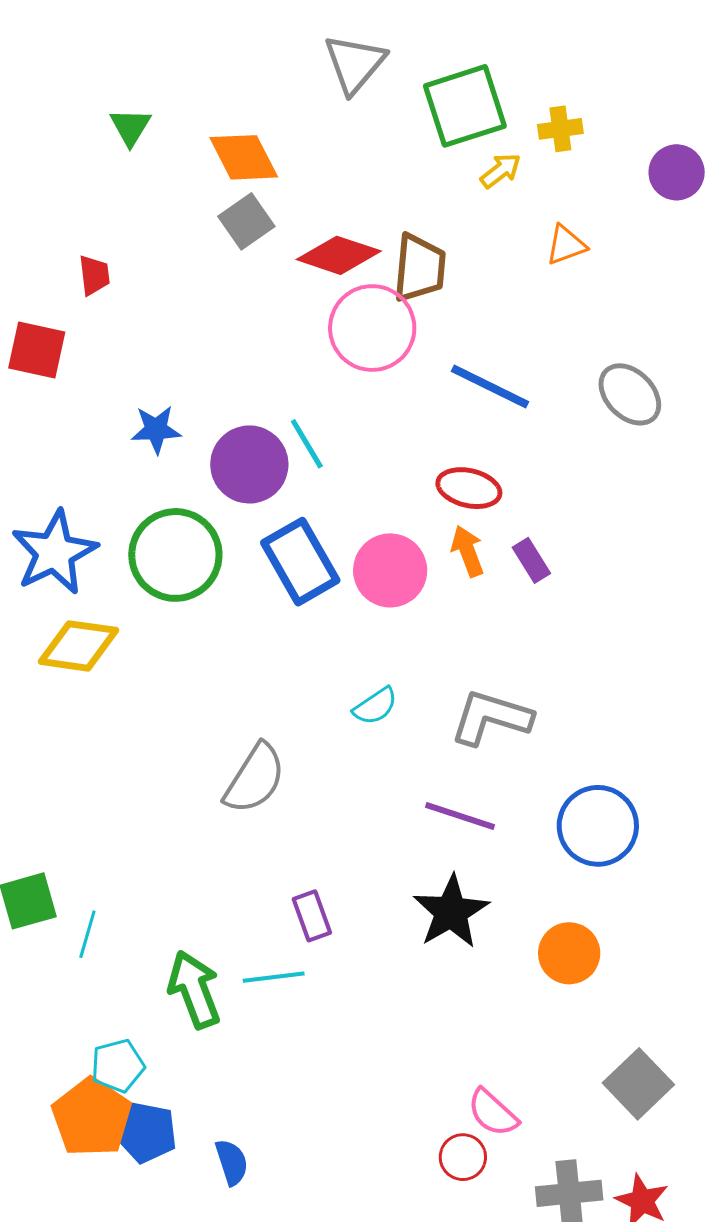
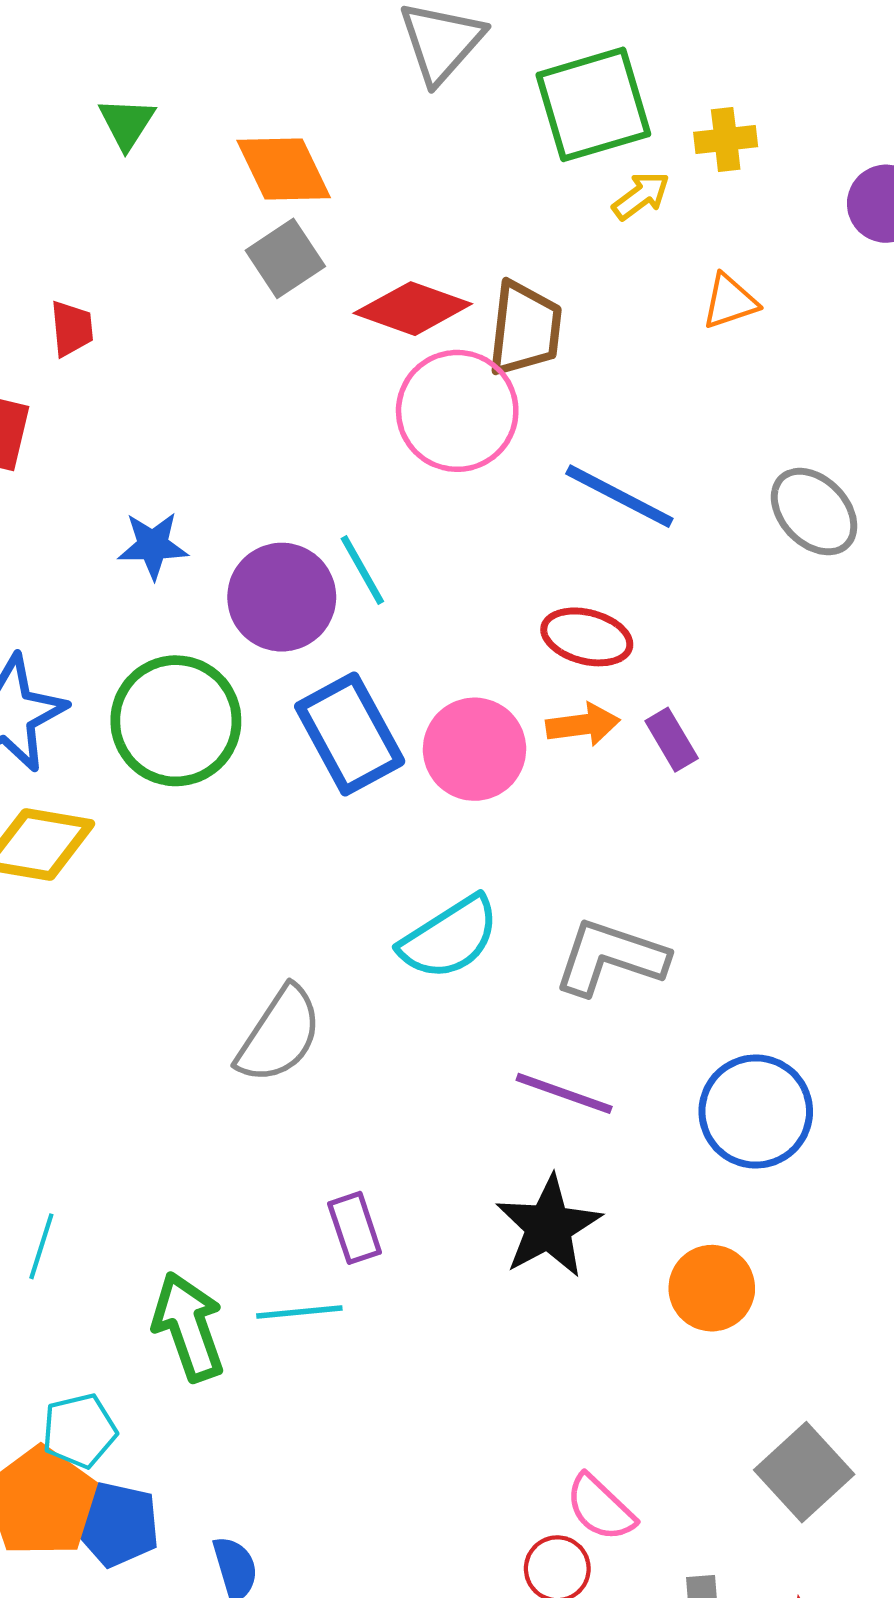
orange arrow: (468, 551) -> (583, 725), turned 102
cyan semicircle: (375, 706) -> (450, 938), size x1.6

